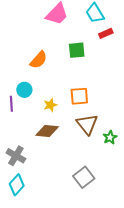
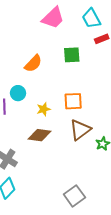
brown triangle: (87, 124) -> (80, 130), turned 30
gray square: (84, 177) -> (74, 196), moved

